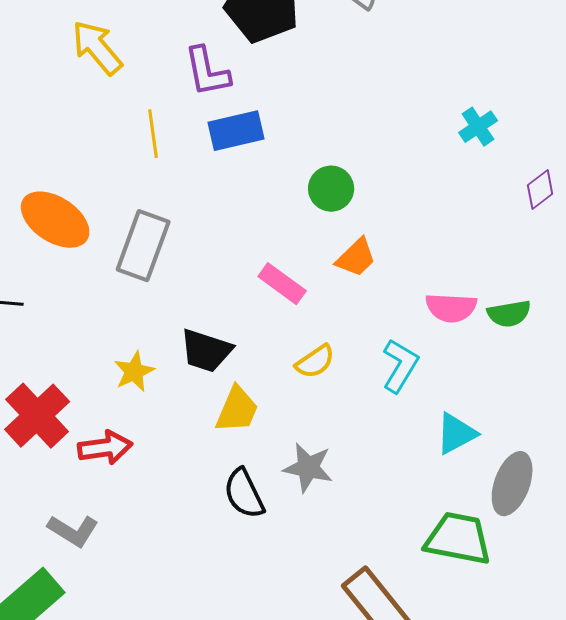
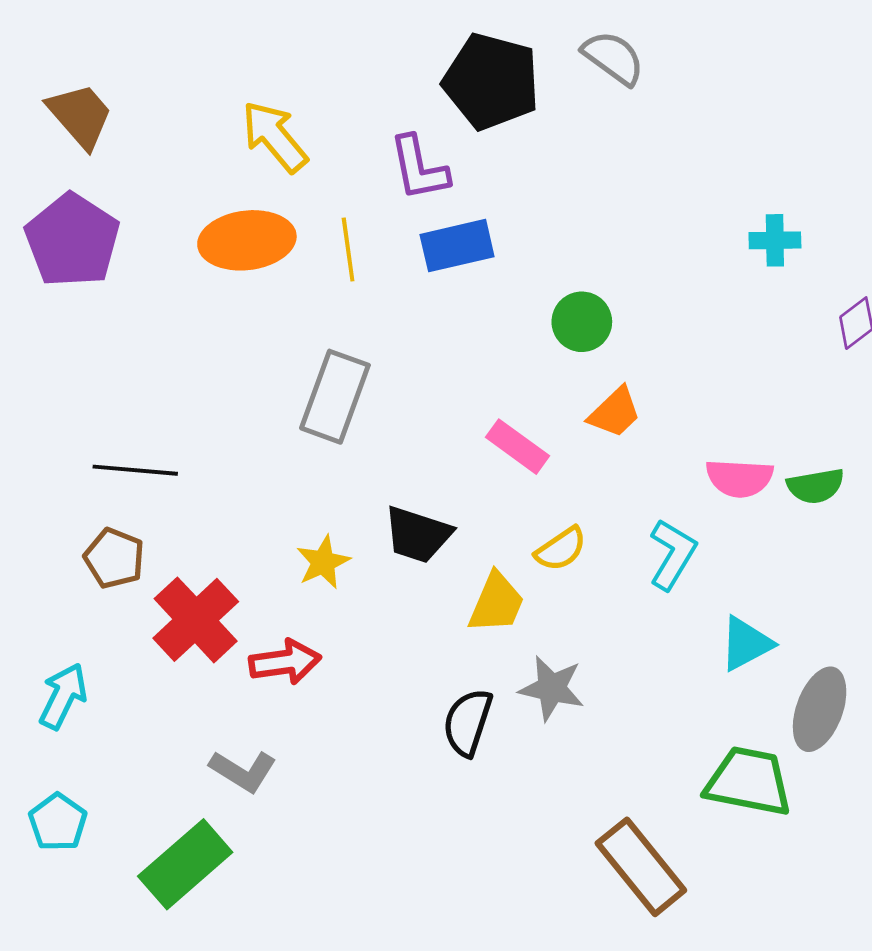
cyan cross: (478, 127) -> (775, 240), turned 33
orange ellipse: (55, 220) -> (247, 240), moved, turned -40
yellow trapezoid: (237, 410) -> (496, 603), moved
black semicircle: (244, 494) -> (468, 722), turned 44

